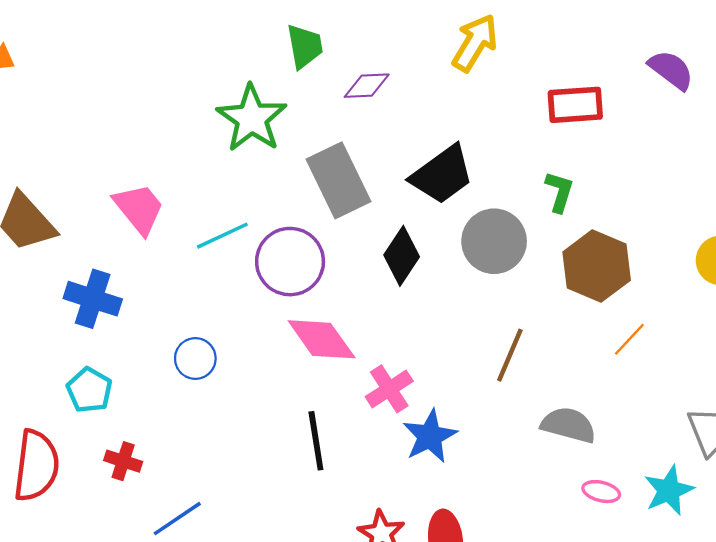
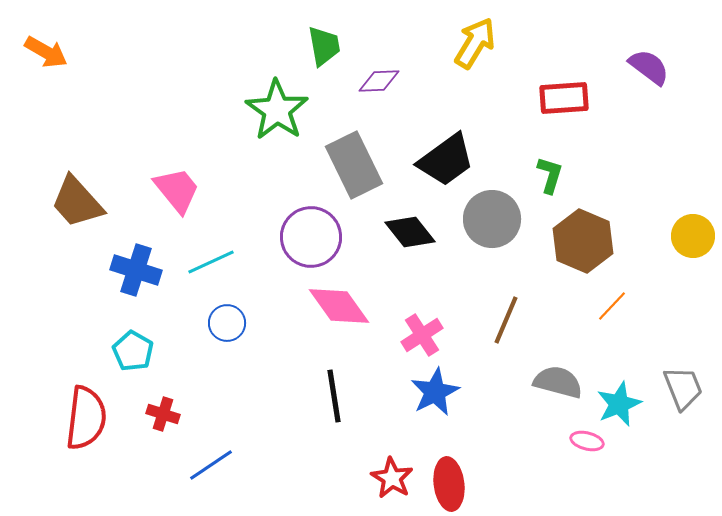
cyan line: (222, 236) -> (211, 262), moved
black diamond: (402, 256) -> (410, 232), turned -72
pink cross: (389, 389) -> (422, 335), moved
cyan star: (669, 490) -> (619, 404), moved

